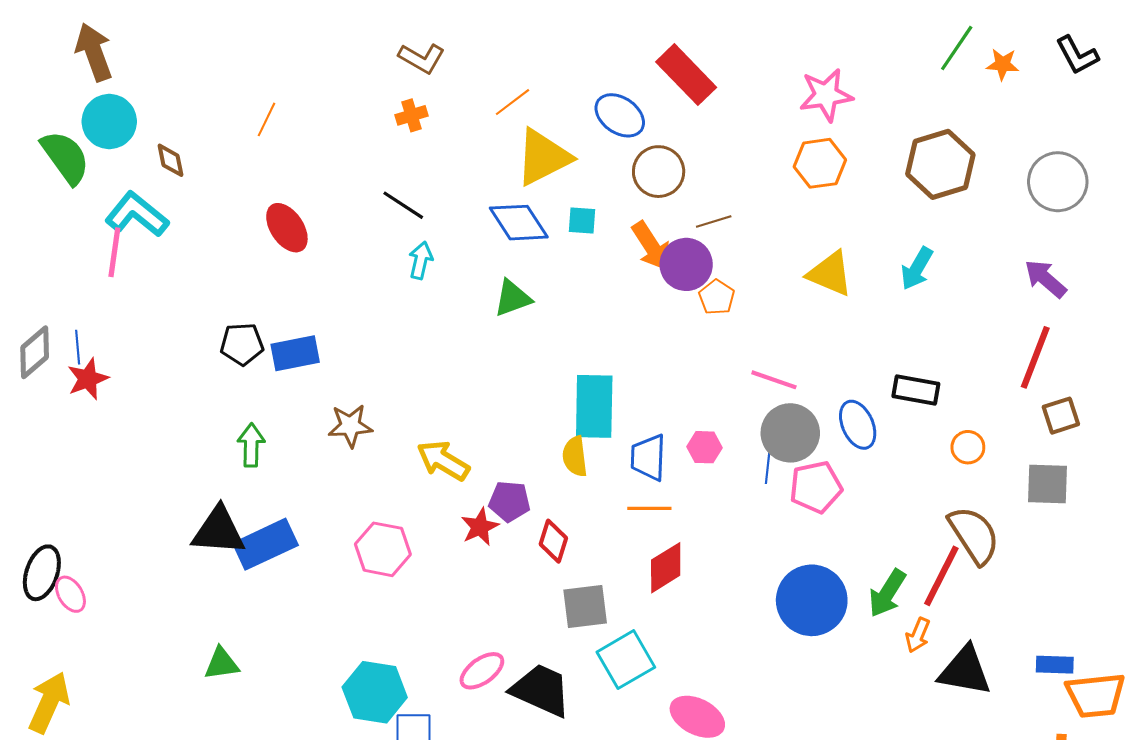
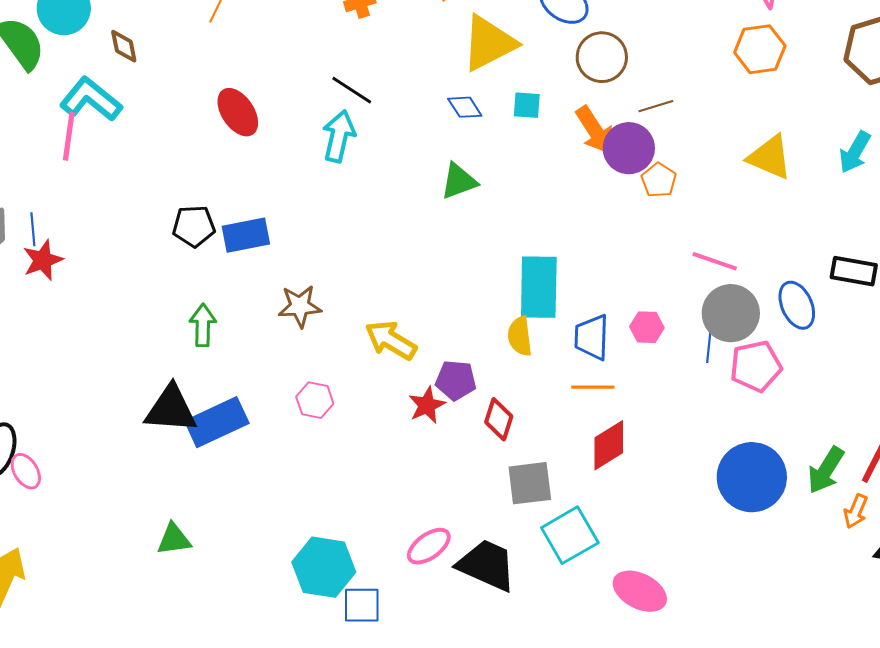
blue diamond: (519, 223) -> (465, 107), size x0.6
cyan arrow: (421, 260) -> (339, 136), moved, size x1.4
pink hexagon: (383, 549) -> (315, 400), moved, size x0.7

